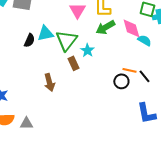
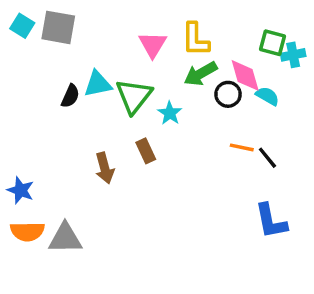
brown rectangle: (73, 63) -> (146, 151), moved
black circle: (121, 81) -> (228, 94), moved
gray triangle: (26, 123) -> (65, 238), size x1.5

